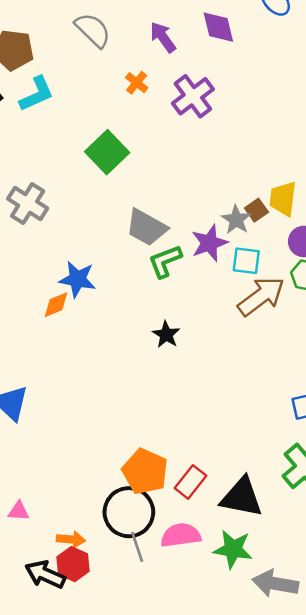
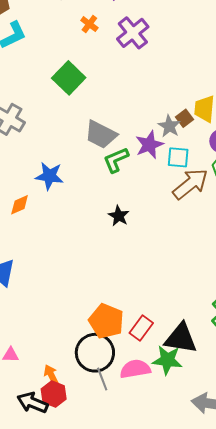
orange diamond: (56, 305) -> (20, 205), moved
orange arrow: (71, 539) -> (51, 375), turned -120
green star: (233, 549) -> (167, 360), moved

